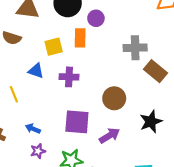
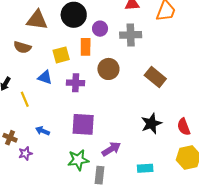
gray cross: (135, 48) -> (131, 35), moved
brown circle: (114, 98) -> (108, 69), moved
purple arrow: (110, 136) -> (111, 149), moved
purple star: (38, 151) -> (25, 153), moved

